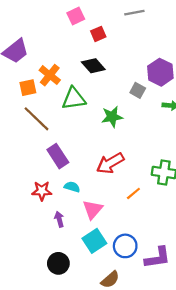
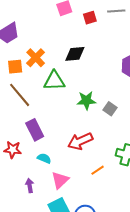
red square: (98, 34) -> (90, 18), moved
black diamond: (93, 66) -> (75, 54), turned -60
gray square: (138, 90) -> (110, 109), moved
red star: (42, 191) -> (13, 150), moved

